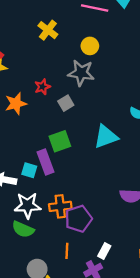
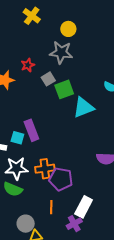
green square: (60, 141) -> (64, 89), moved
purple pentagon: (78, 219) -> (61, 179), turned 30
white rectangle: (104, 251) -> (84, 207), size x1.5

